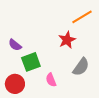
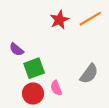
red star: (67, 40) -> (59, 20), moved
red circle: (15, 84) -> (33, 94), moved

